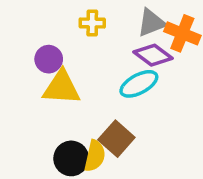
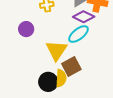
yellow triangle: (61, 87) -> (56, 50), moved, turned -50
brown square: (116, 139) -> (71, 67), turned 30

